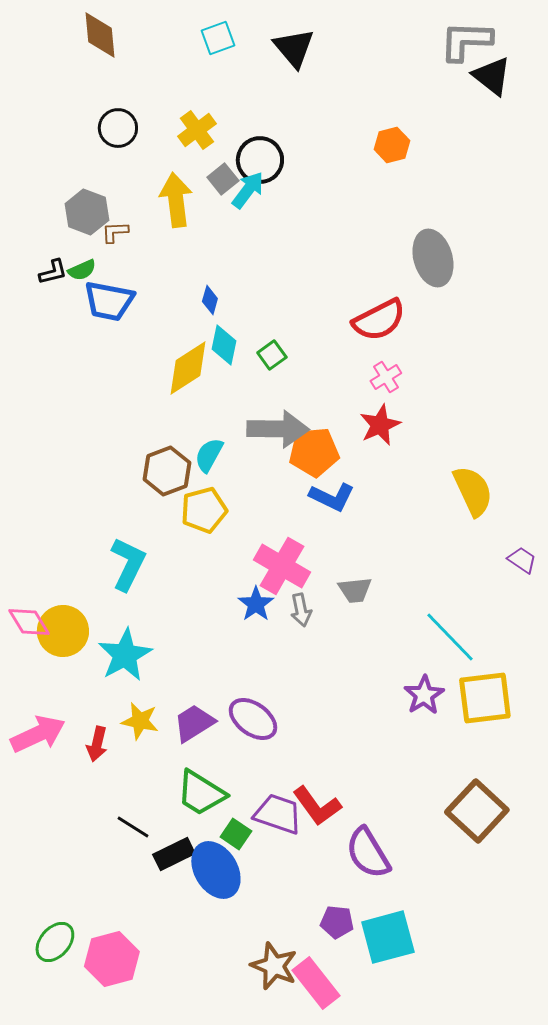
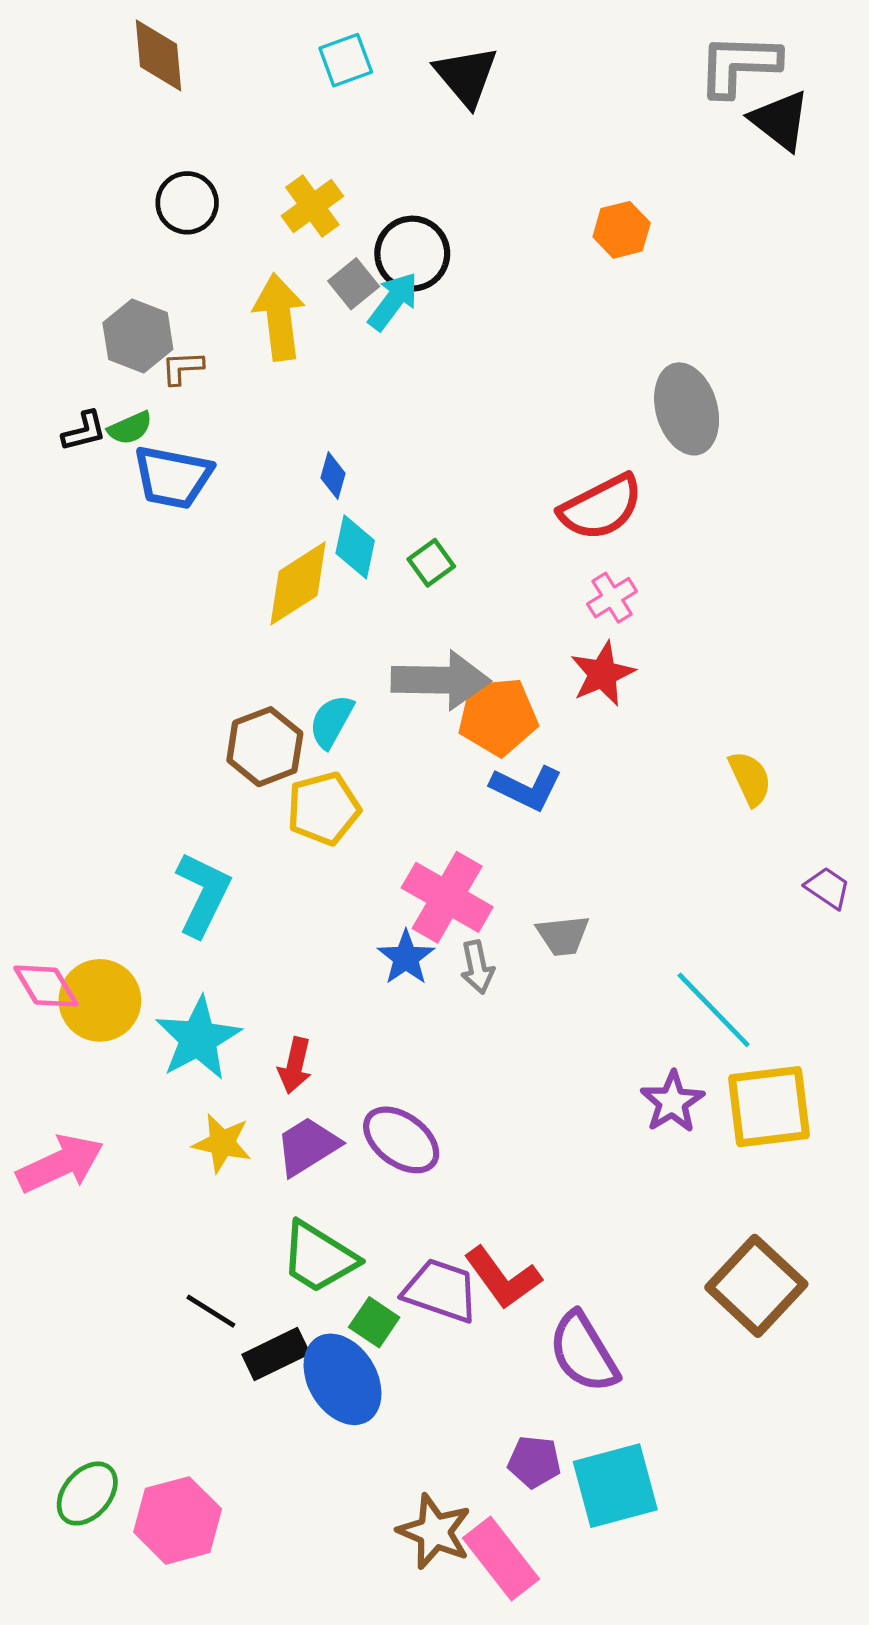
yellow semicircle: (473, 491) -> (750, 778), size x0.7
red arrow: (97, 744) -> (295, 1065), moved

